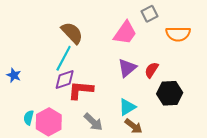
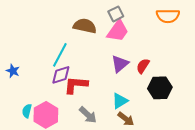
gray square: (149, 14) -> (116, 14), moved
brown semicircle: (72, 33) -> (85, 26), moved, turned -35
orange semicircle: (178, 34) -> (168, 16), moved

